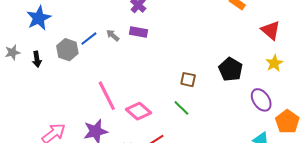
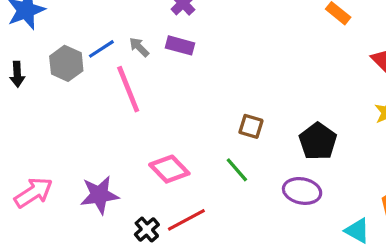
black pentagon: (231, 69) -> (318, 141), moved
pink line: (107, 96) -> (128, 89), moved
purple ellipse: (261, 100) -> (302, 191), moved, turned -50

